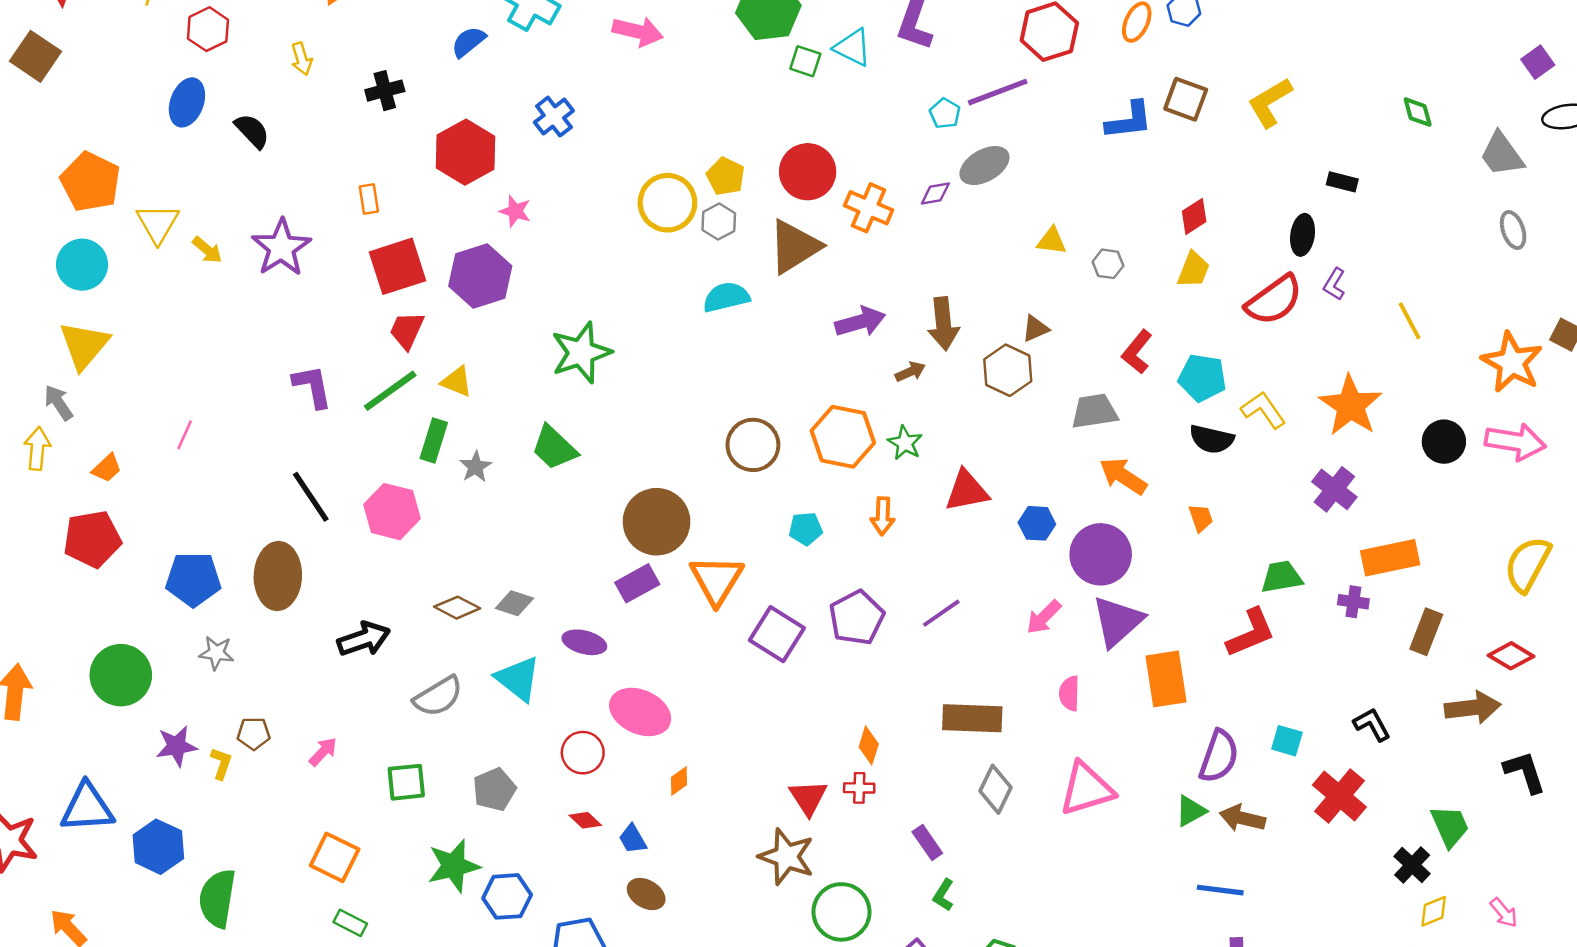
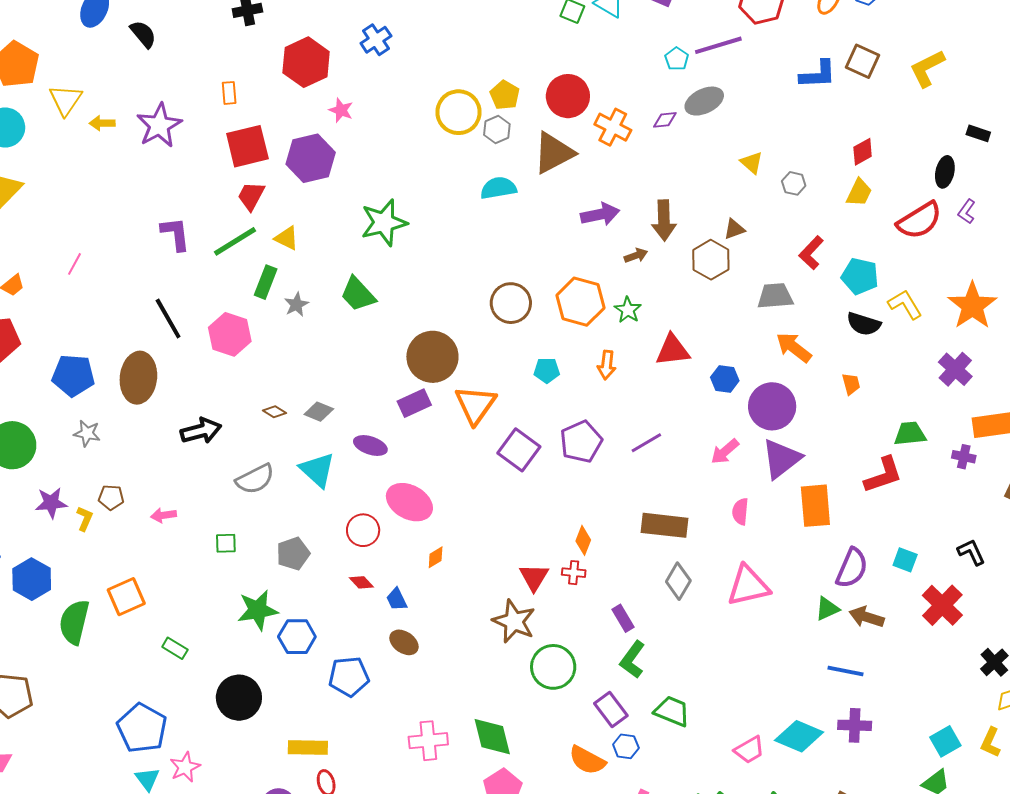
yellow triangle: (1052, 241) -> (752, 163), turned 30
yellow arrow: (207, 250) -> (102, 123), turned 135
brown diamond: (457, 608) -> (275, 412), size x0.7
pink arrow: (323, 752) -> (163, 515), turned -145
green square: (406, 782) -> (226, 543), size x0.7
orange square: (335, 857) -> (126, 597), moved, turned 36
green L-shape: (943, 895) -> (632, 660), size x1.5

